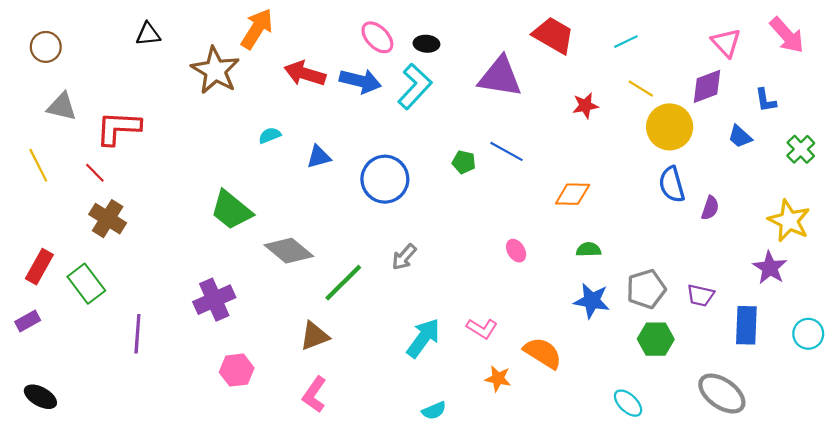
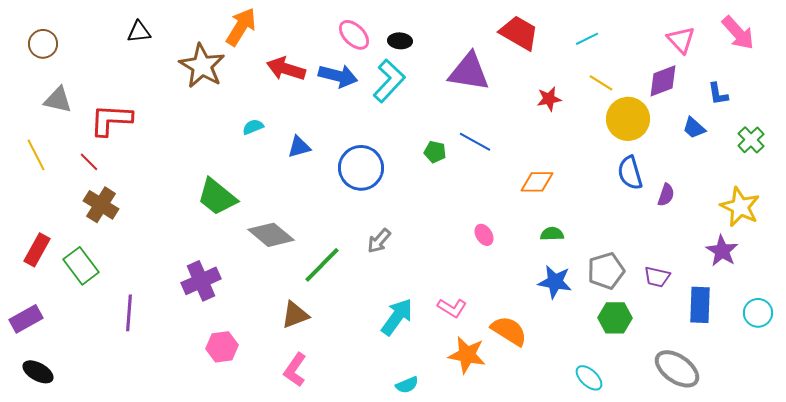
purple rectangle: (28, 321) -> (26, 319), moved, size x1.4
orange star: (498, 379) -> (467, 355), size x1.5

